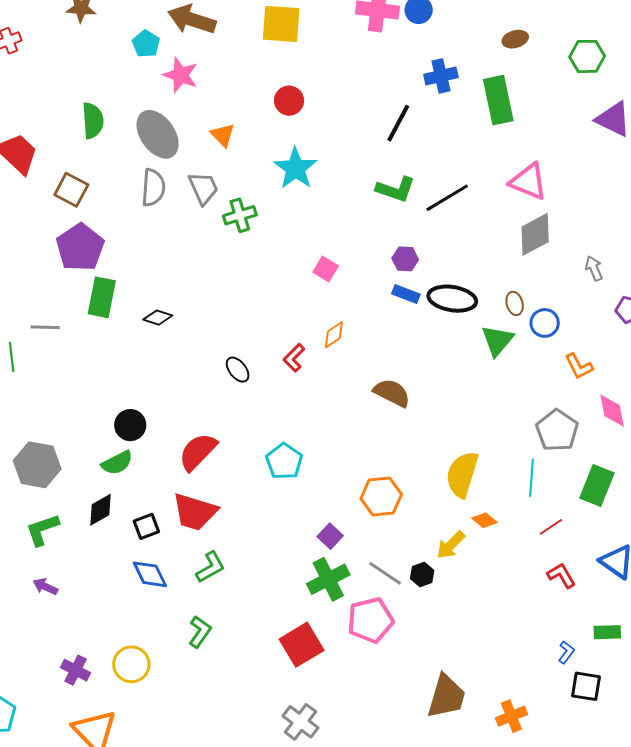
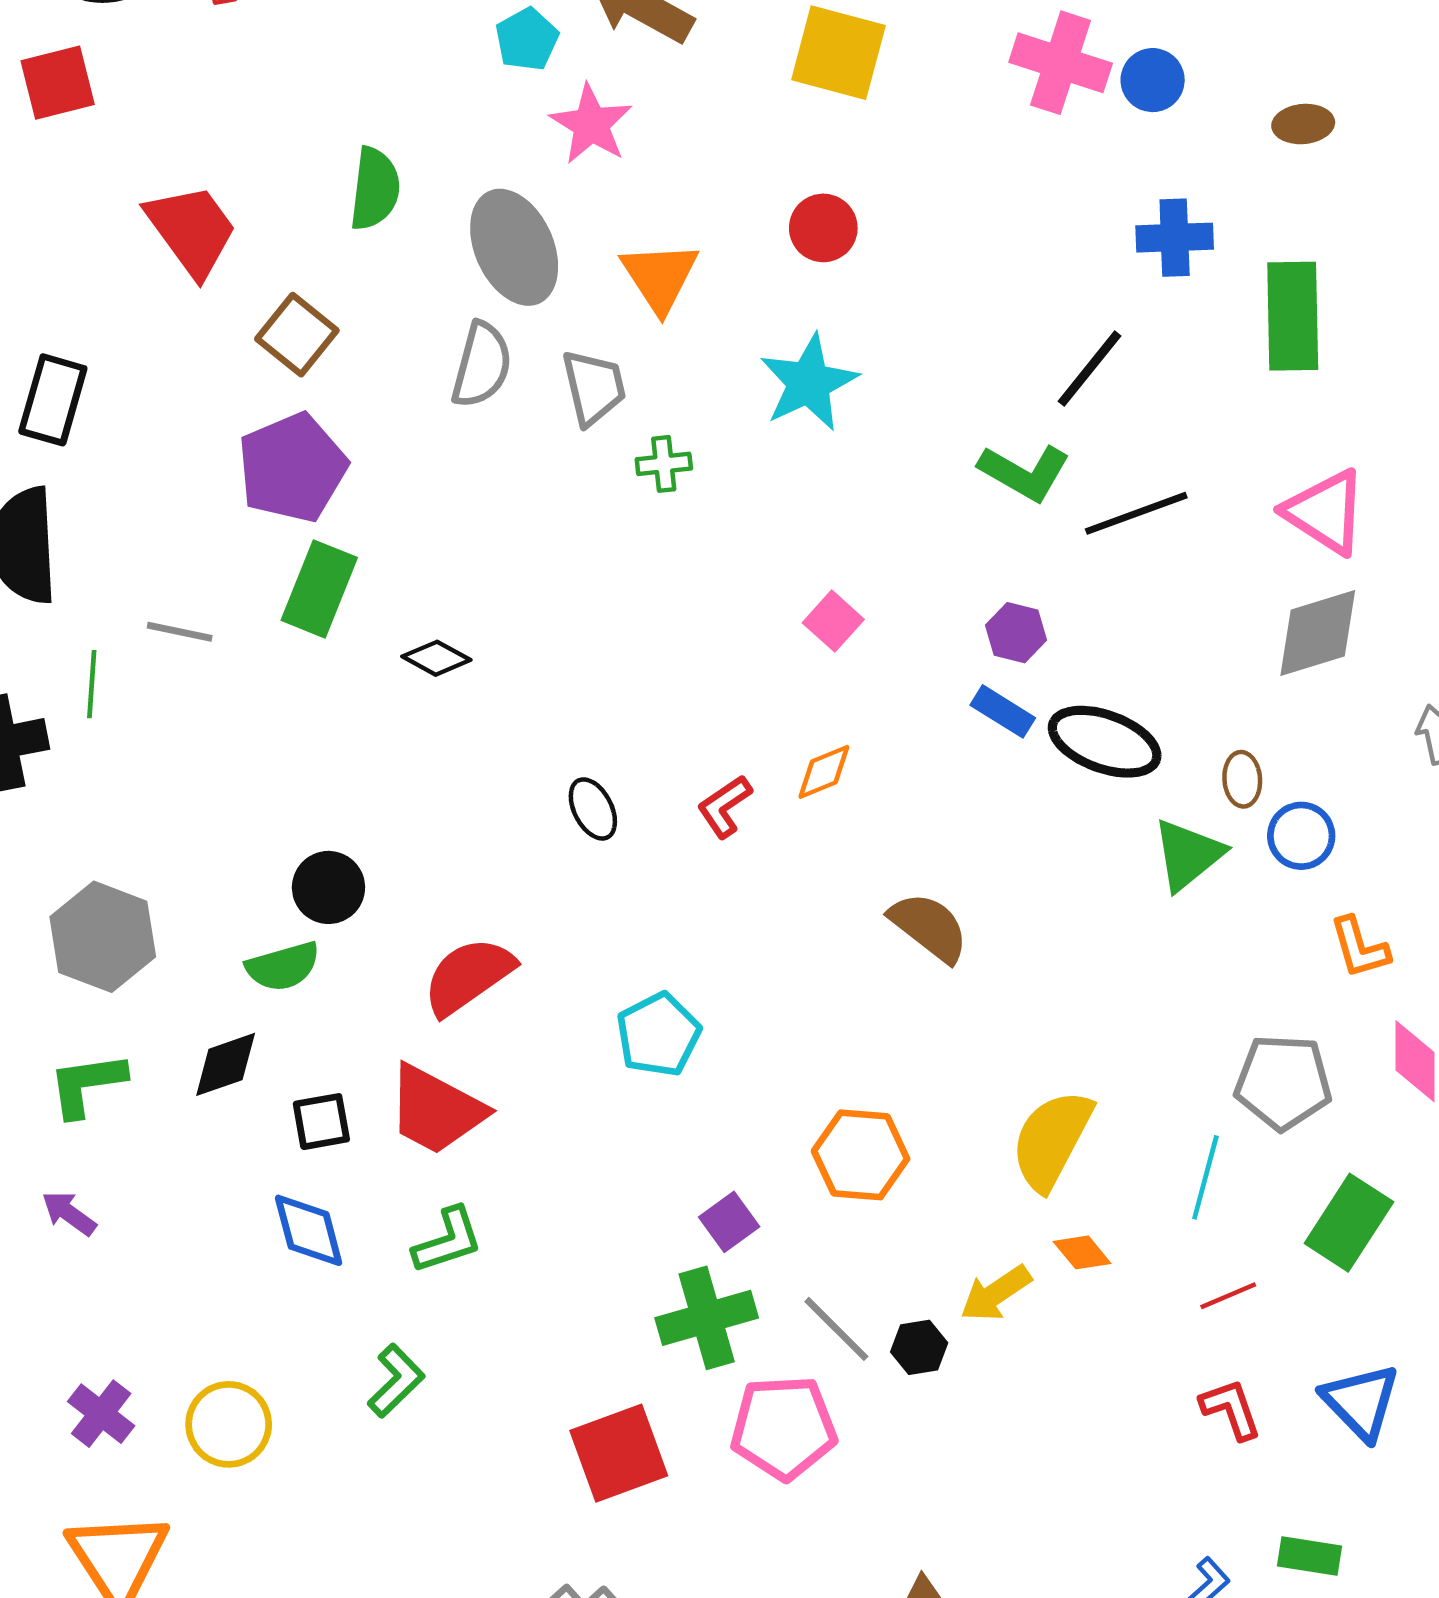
brown ellipse: (515, 39) -> (1303, 124), moved
black line: (398, 123) -> (1090, 369), moved
orange triangle: (223, 135) -> (660, 277), size x1.4
green cross: (240, 215) -> (664, 464), size x0.7
gray pentagon: (557, 430) -> (1283, 1082), turned 30

